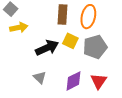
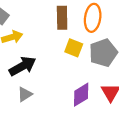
black arrow: (47, 48) -> (23, 66), moved
gray triangle: (40, 77) -> (25, 94), moved, turned 48

